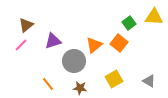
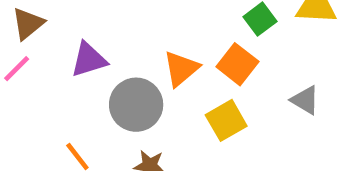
yellow square: (114, 79) -> (226, 120), moved
gray triangle: (149, 81) -> (305, 100), moved

